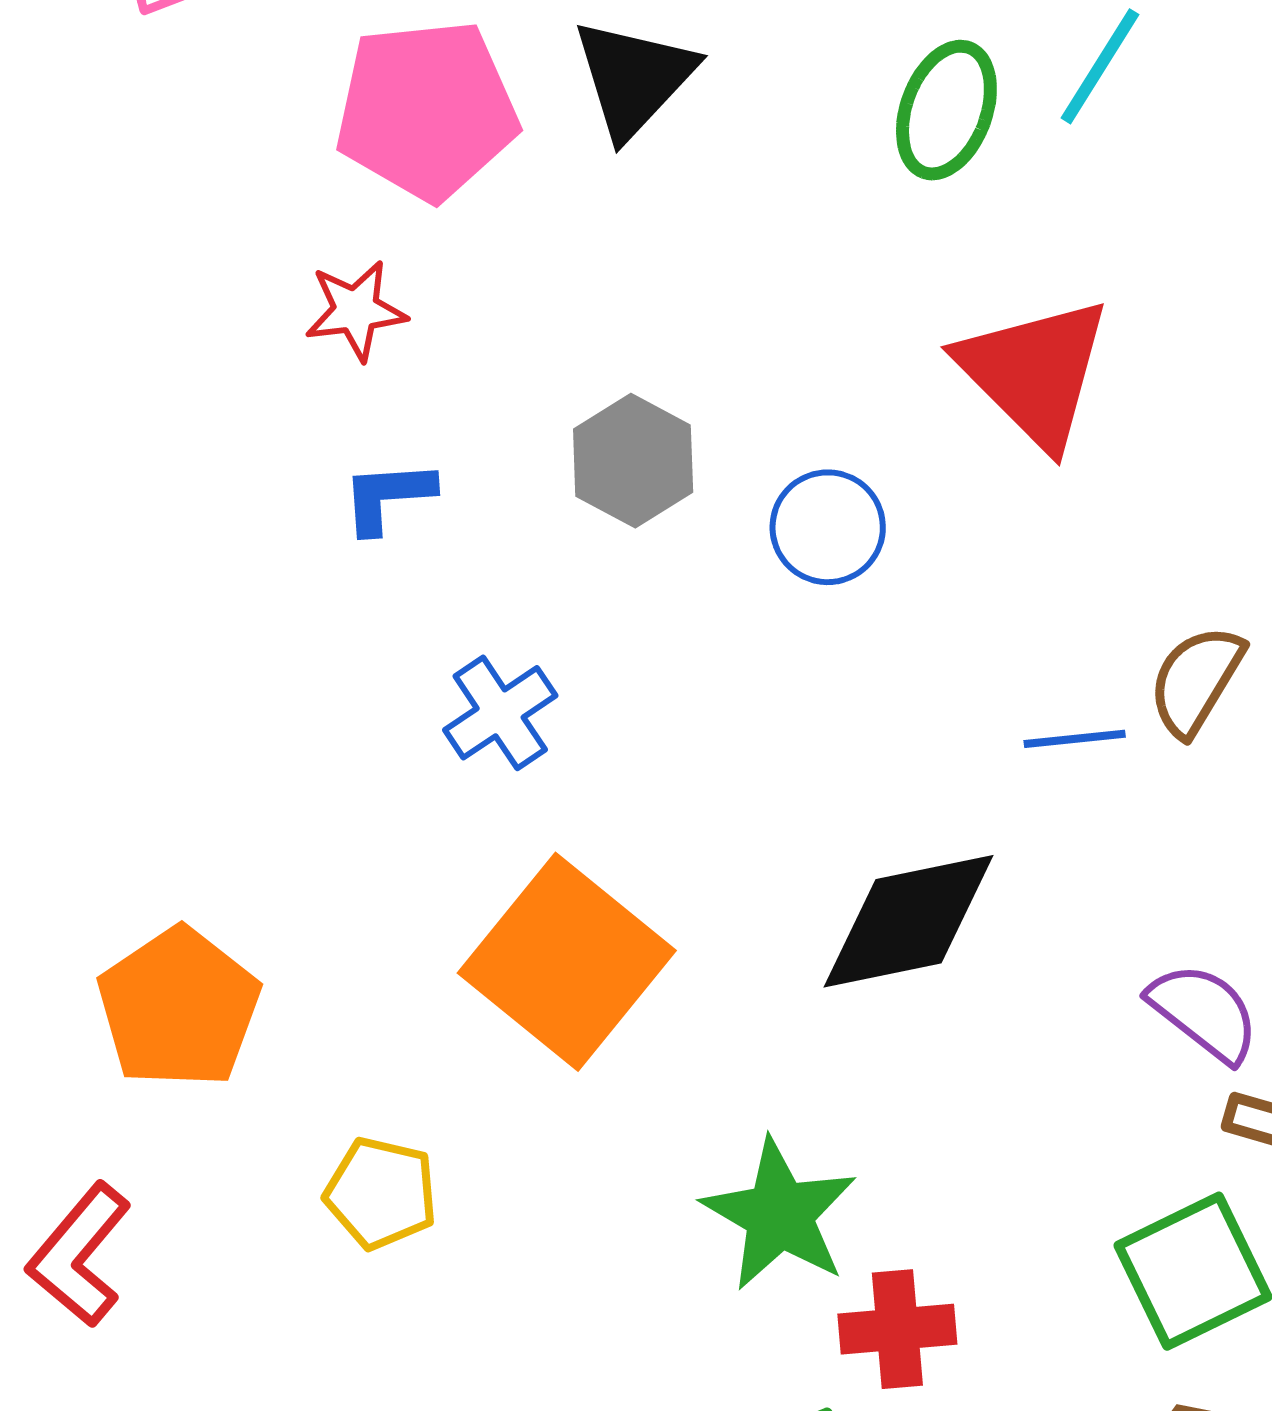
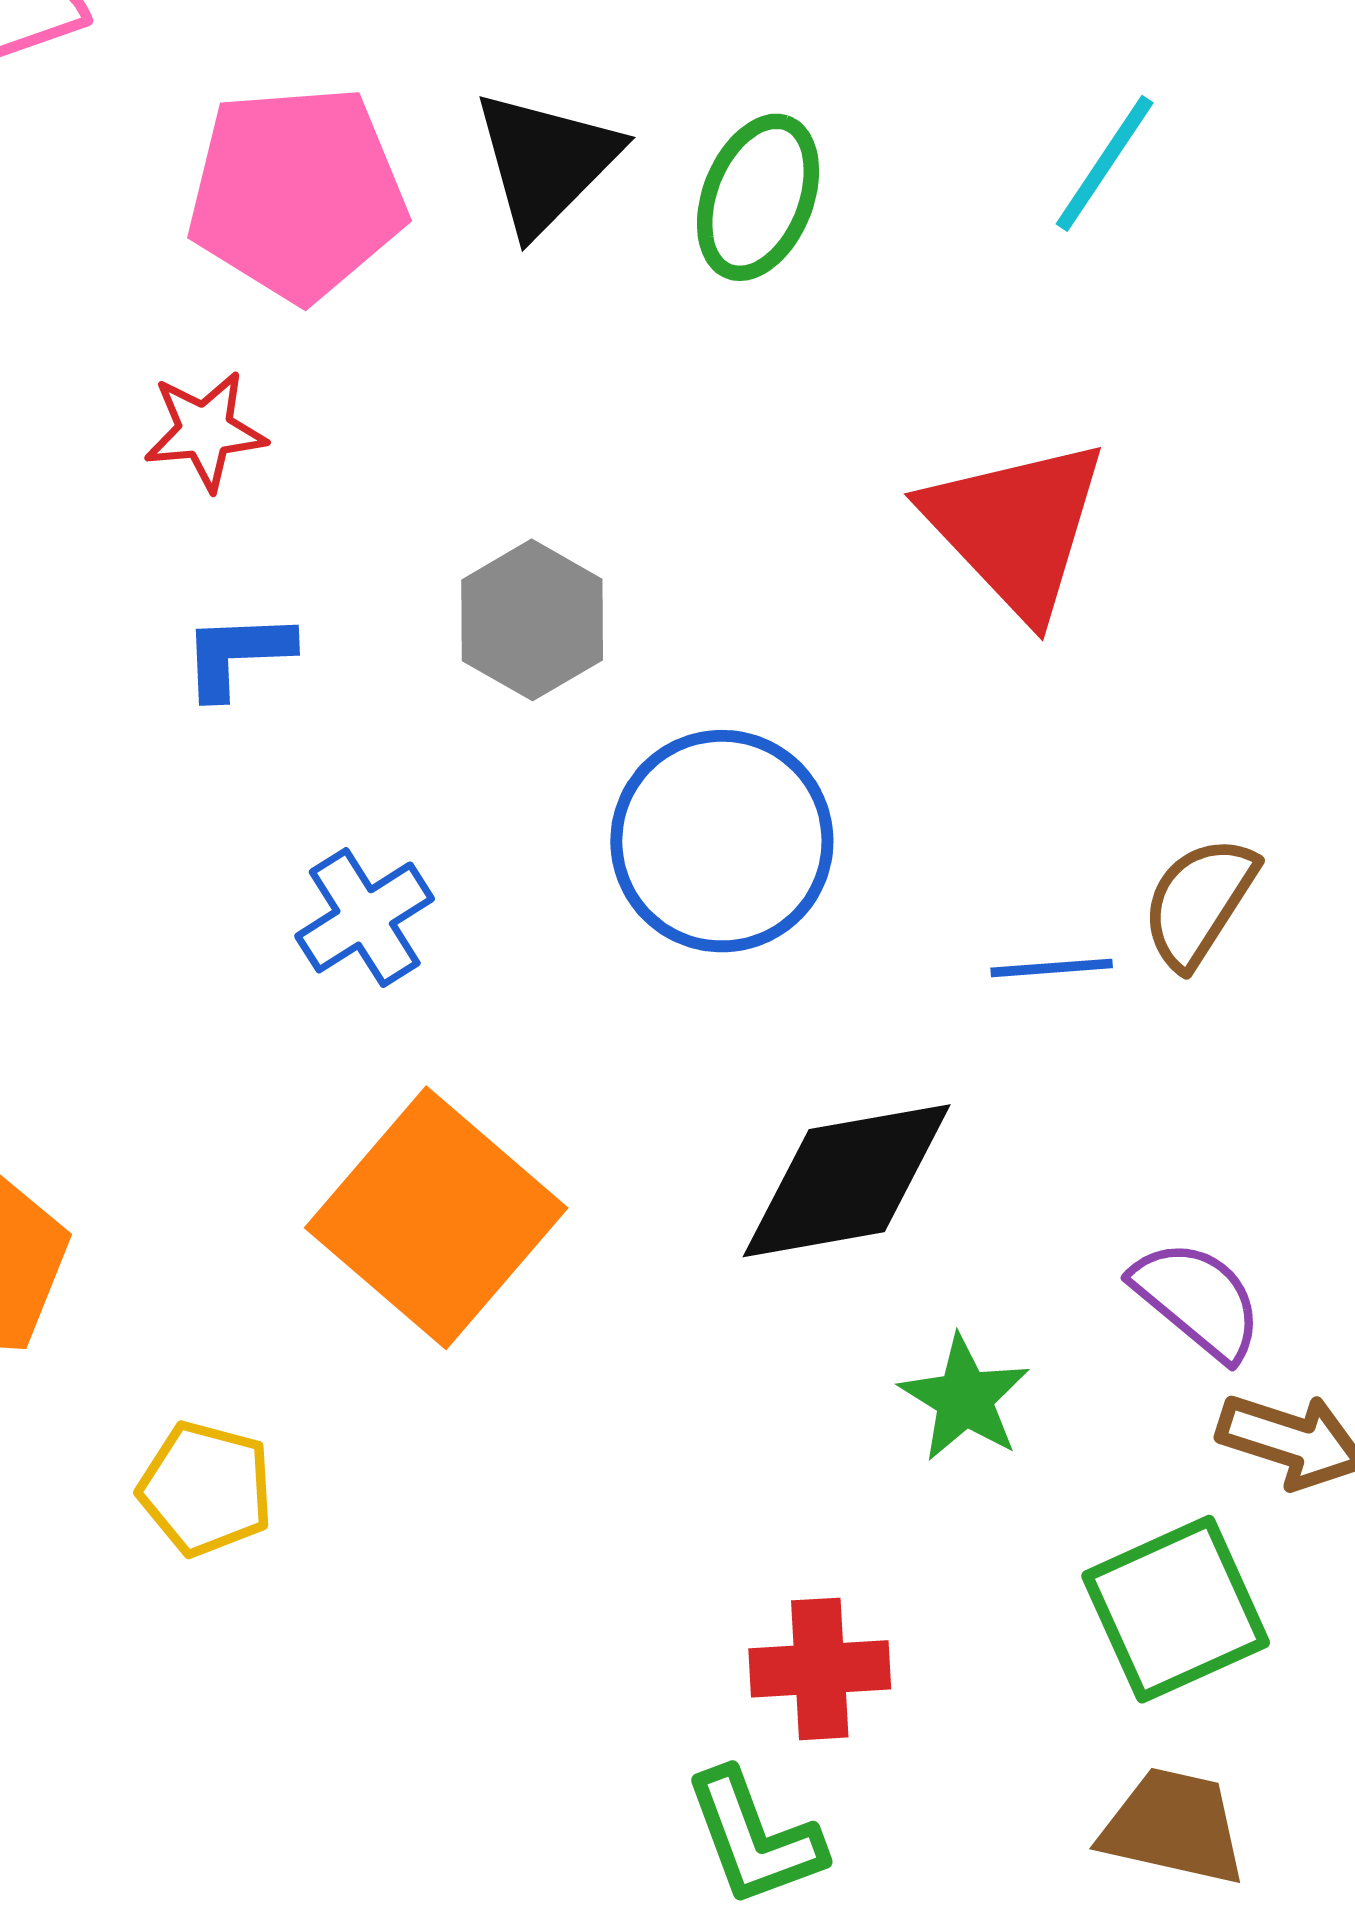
green ellipse: (946, 110) -> (758, 197), moved
blue circle: (828, 527) -> (722, 841), moved, size x1.6
green star: (779, 1215) -> (965, 1398), moved, size x0.7

